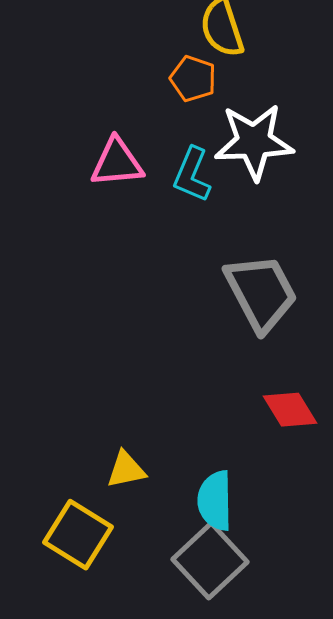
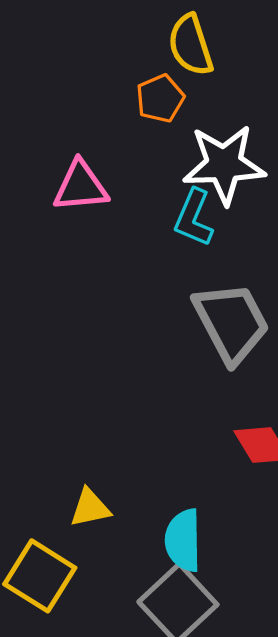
orange pentagon: (193, 79) -> (160, 98), turned 30
cyan L-shape: (192, 175) -> (194, 218), moved

